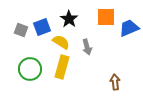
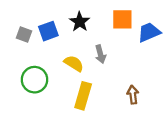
yellow semicircle: (61, 42) -> (74, 63), moved
yellow rectangle: (62, 67) -> (83, 96), moved

